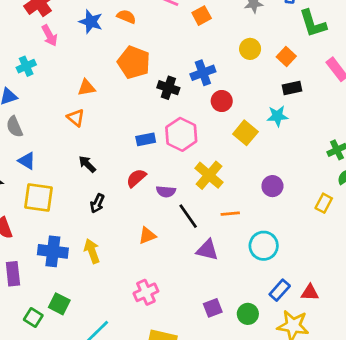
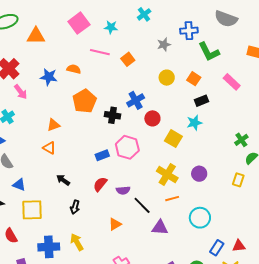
orange pentagon: (134, 62) -> (85, 101), turned 30
yellow cross: (209, 175) -> (167, 175), moved

